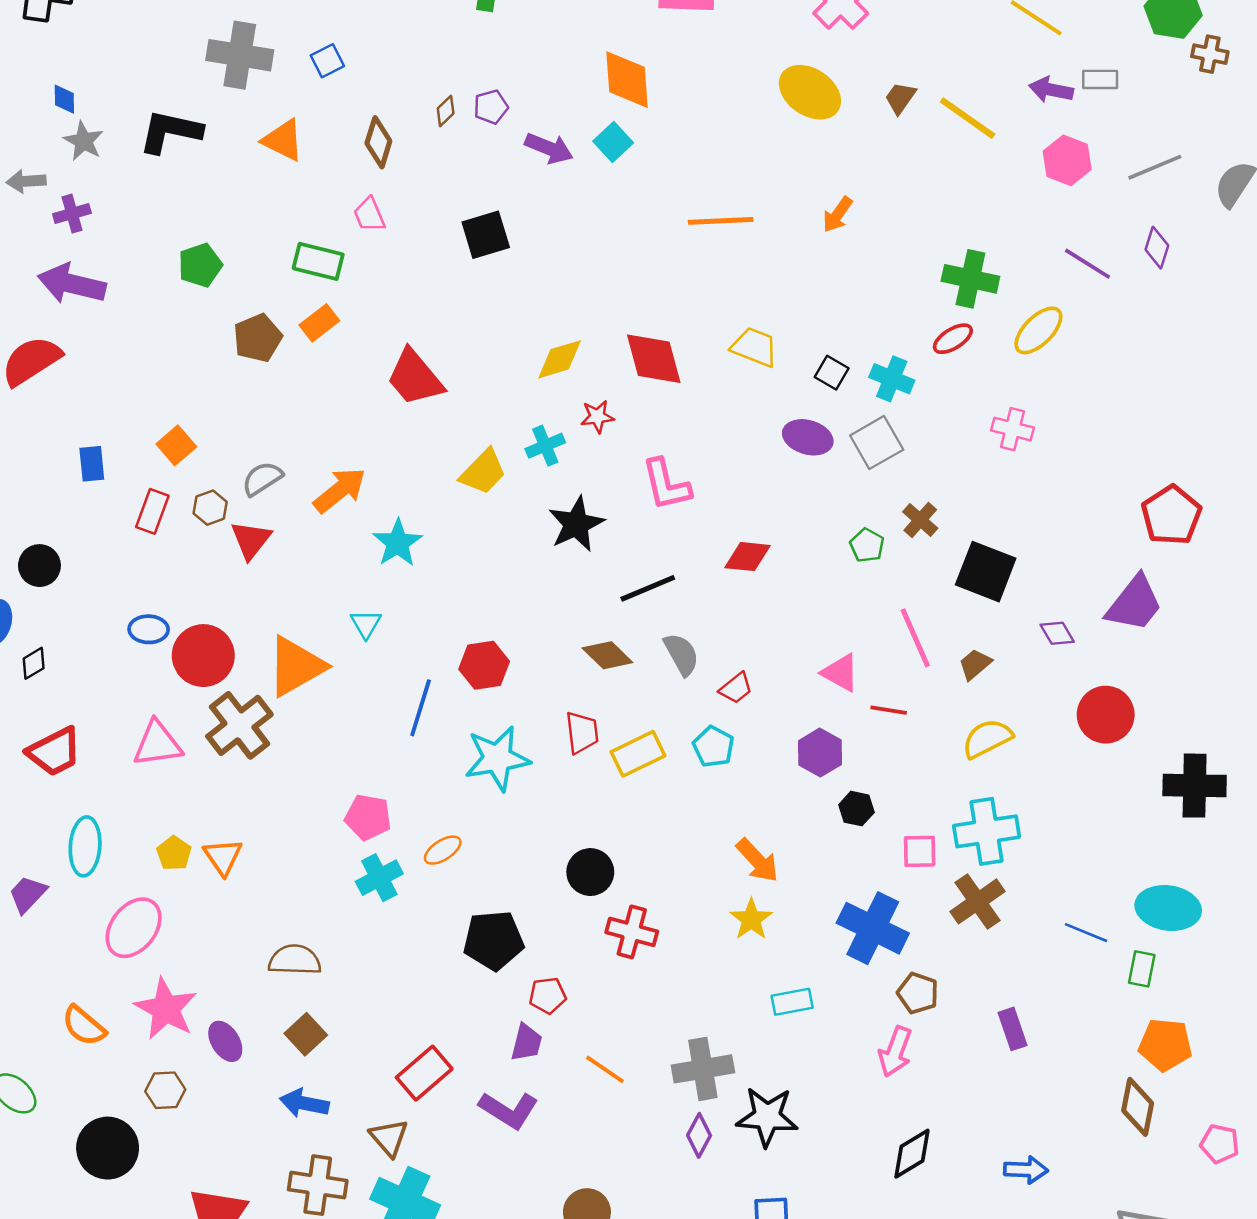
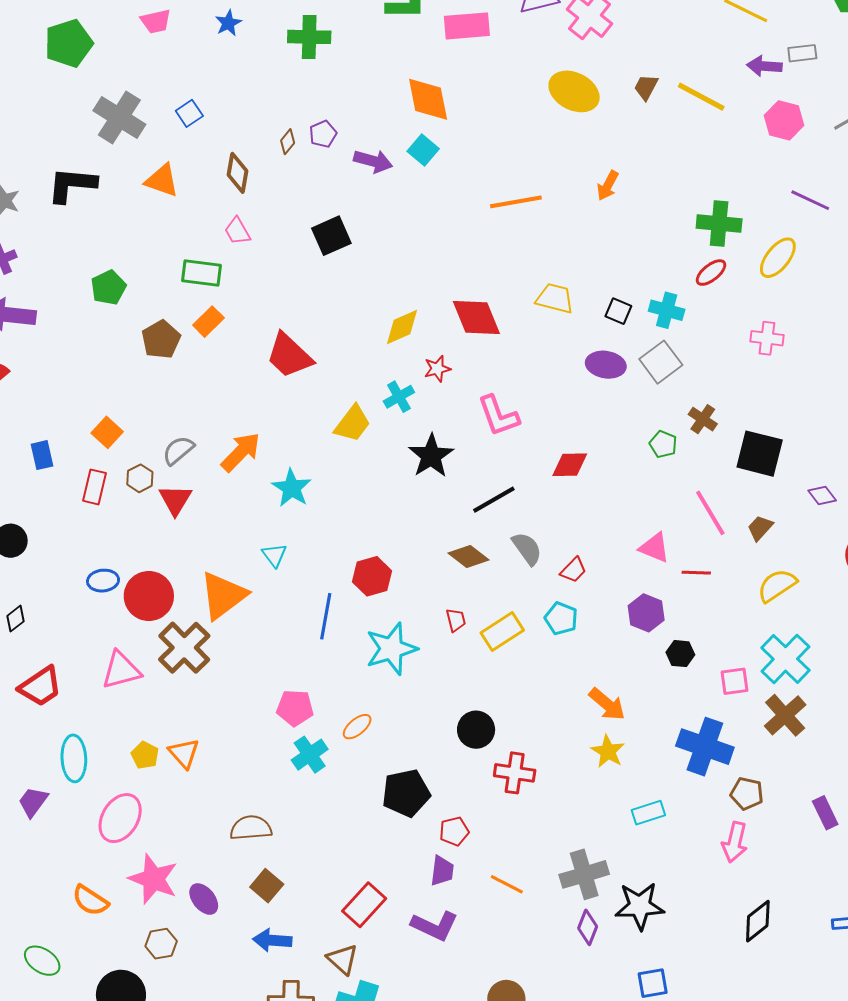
gray cross: (240, 55) -> (119, 118), turned 30
red trapezoid: (582, 733) -> (456, 620), size x0.7
cyan cross: (987, 831) -> (785, 659), turned -30

